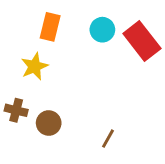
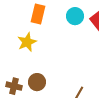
brown cross: (16, 110) -> (14, 86), moved

